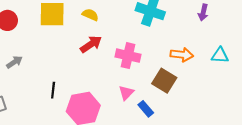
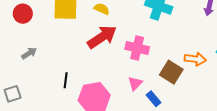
red arrow: (91, 44) -> (102, 37), size x1.4
orange arrow: (182, 55) -> (195, 59), moved

